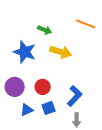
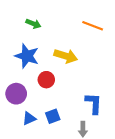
green arrow: (45, 30) -> (33, 24), moved
red circle: (43, 87) -> (46, 80), moved
blue L-shape: (75, 96) -> (94, 103), moved, turned -40

